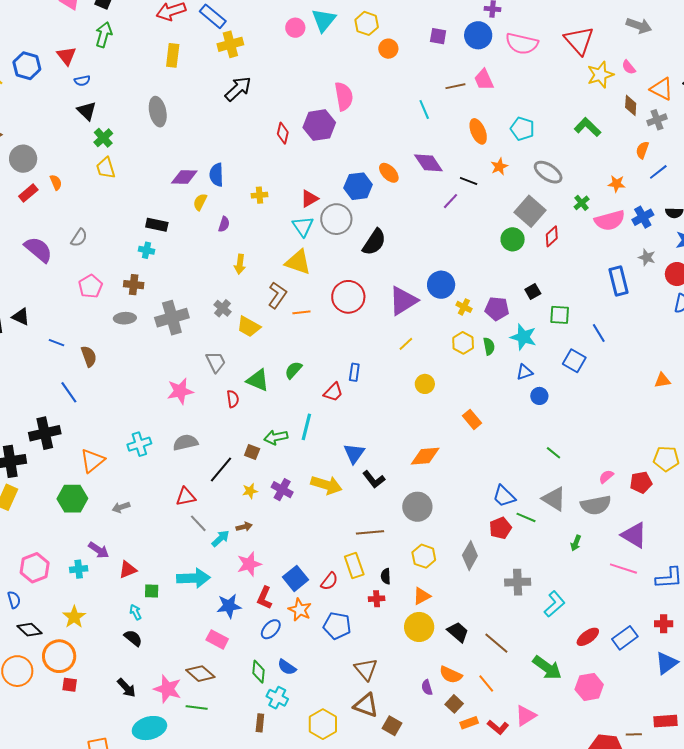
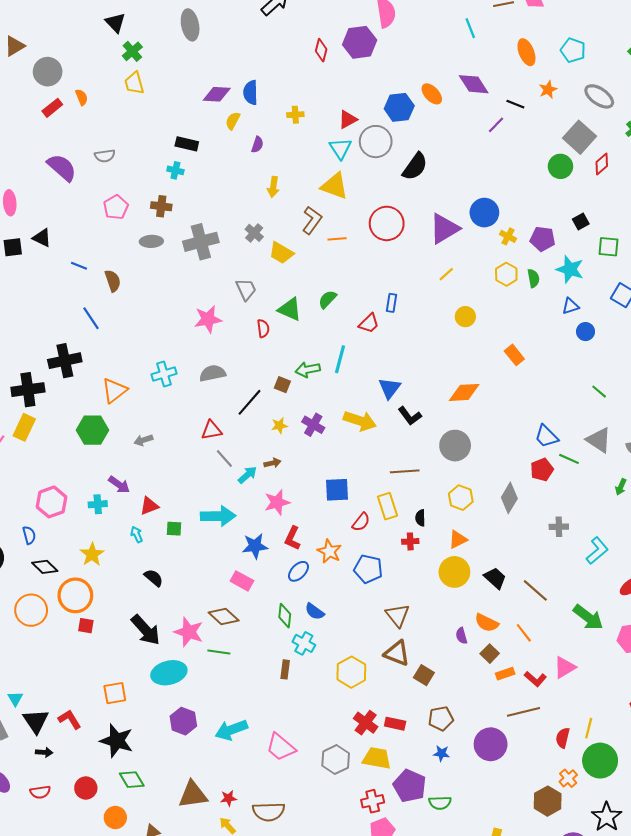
gray semicircle: (79, 238) -> (105, 156), turned 48
blue square: (295, 578) -> (337, 490), moved, turned 35
gray cross: (518, 582) -> (559, 527), size x0.7
cyan arrow: (136, 612) -> (137, 534), moved
black arrow: (127, 688) -> (146, 630), size x1.5

